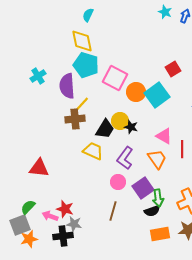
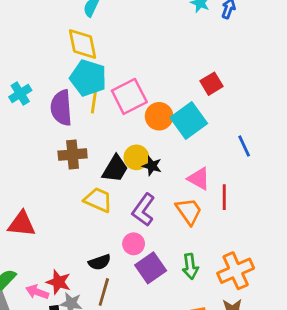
pink square: (115, 78) -> (129, 96), turned 35
yellow line: (82, 104) -> (94, 102), moved, turned -35
purple square: (143, 188) -> (151, 268), moved
brown line: (113, 211) -> (104, 292), moved
black semicircle: (152, 211) -> (100, 262), moved

